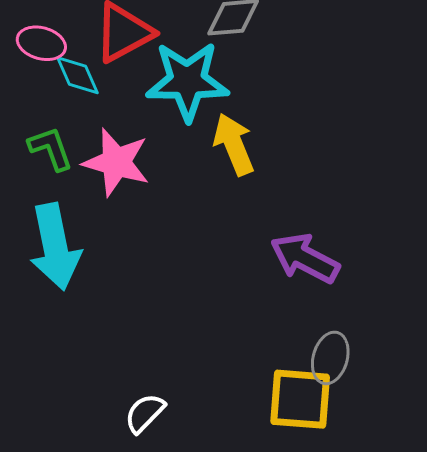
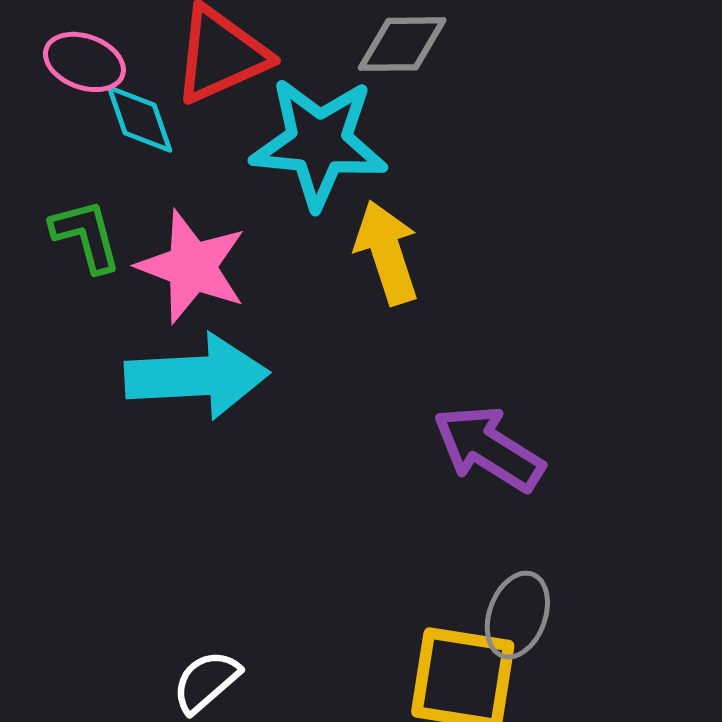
cyan arrow: (55, 247) -> (197, 376), moved, turned -86

